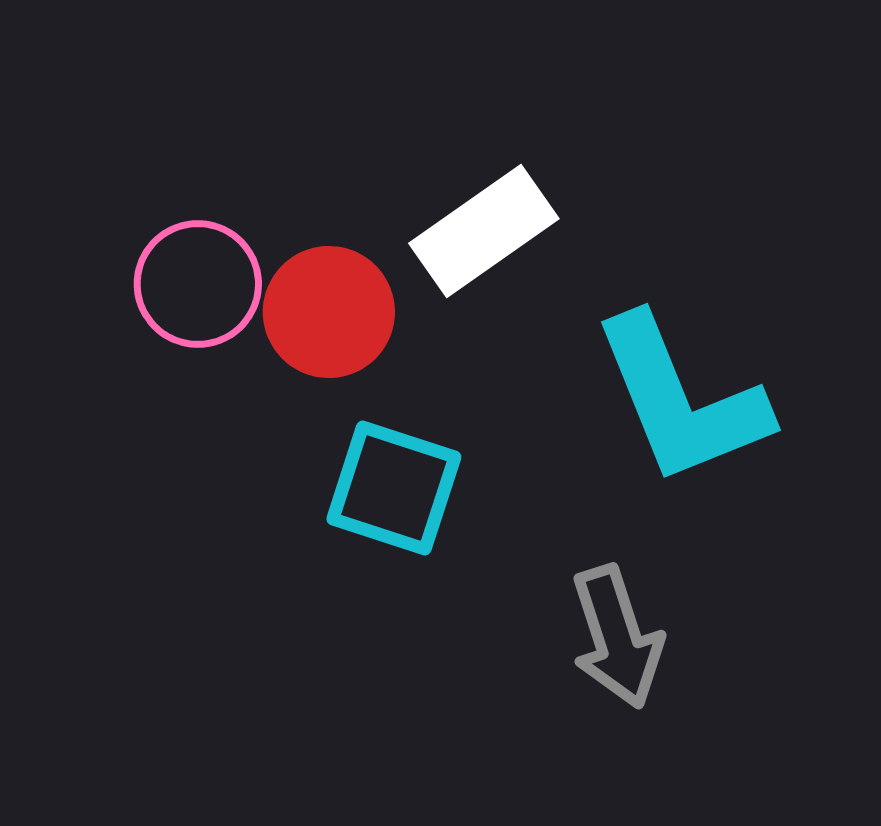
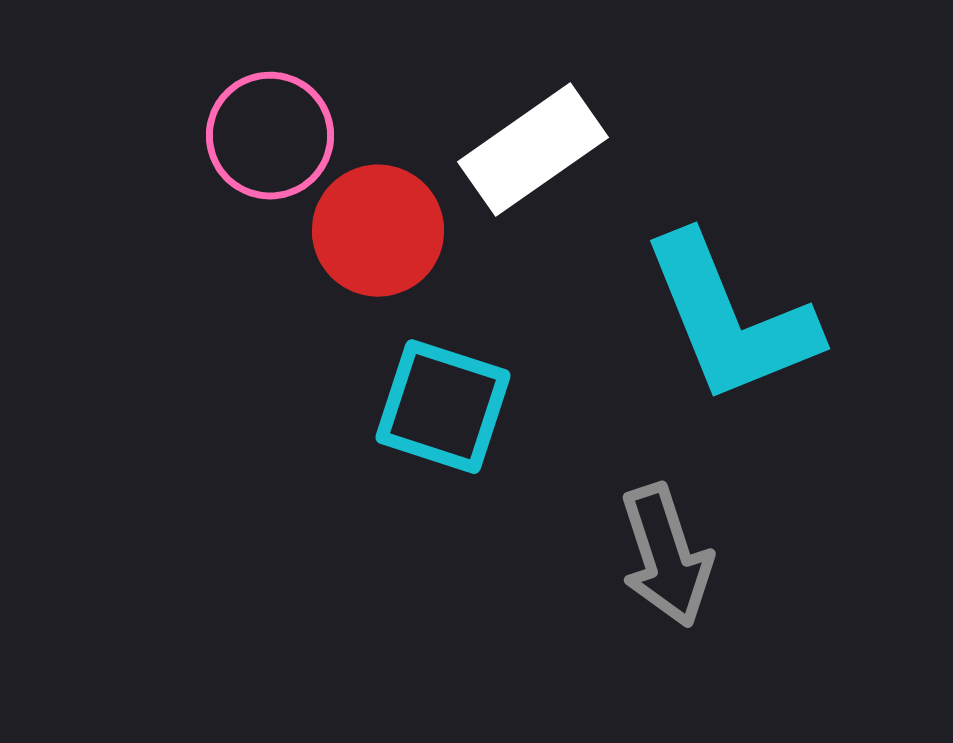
pink circle: (198, 284) -> (270, 136), moved

